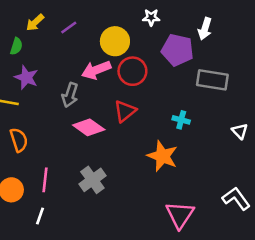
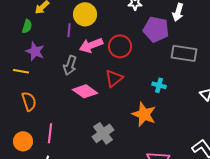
purple line: (69, 27) -> (69, 30), moved, turned -48
yellow circle: (115, 41) -> (85, 14), moved
gray cross: (92, 180) -> (103, 133), moved

